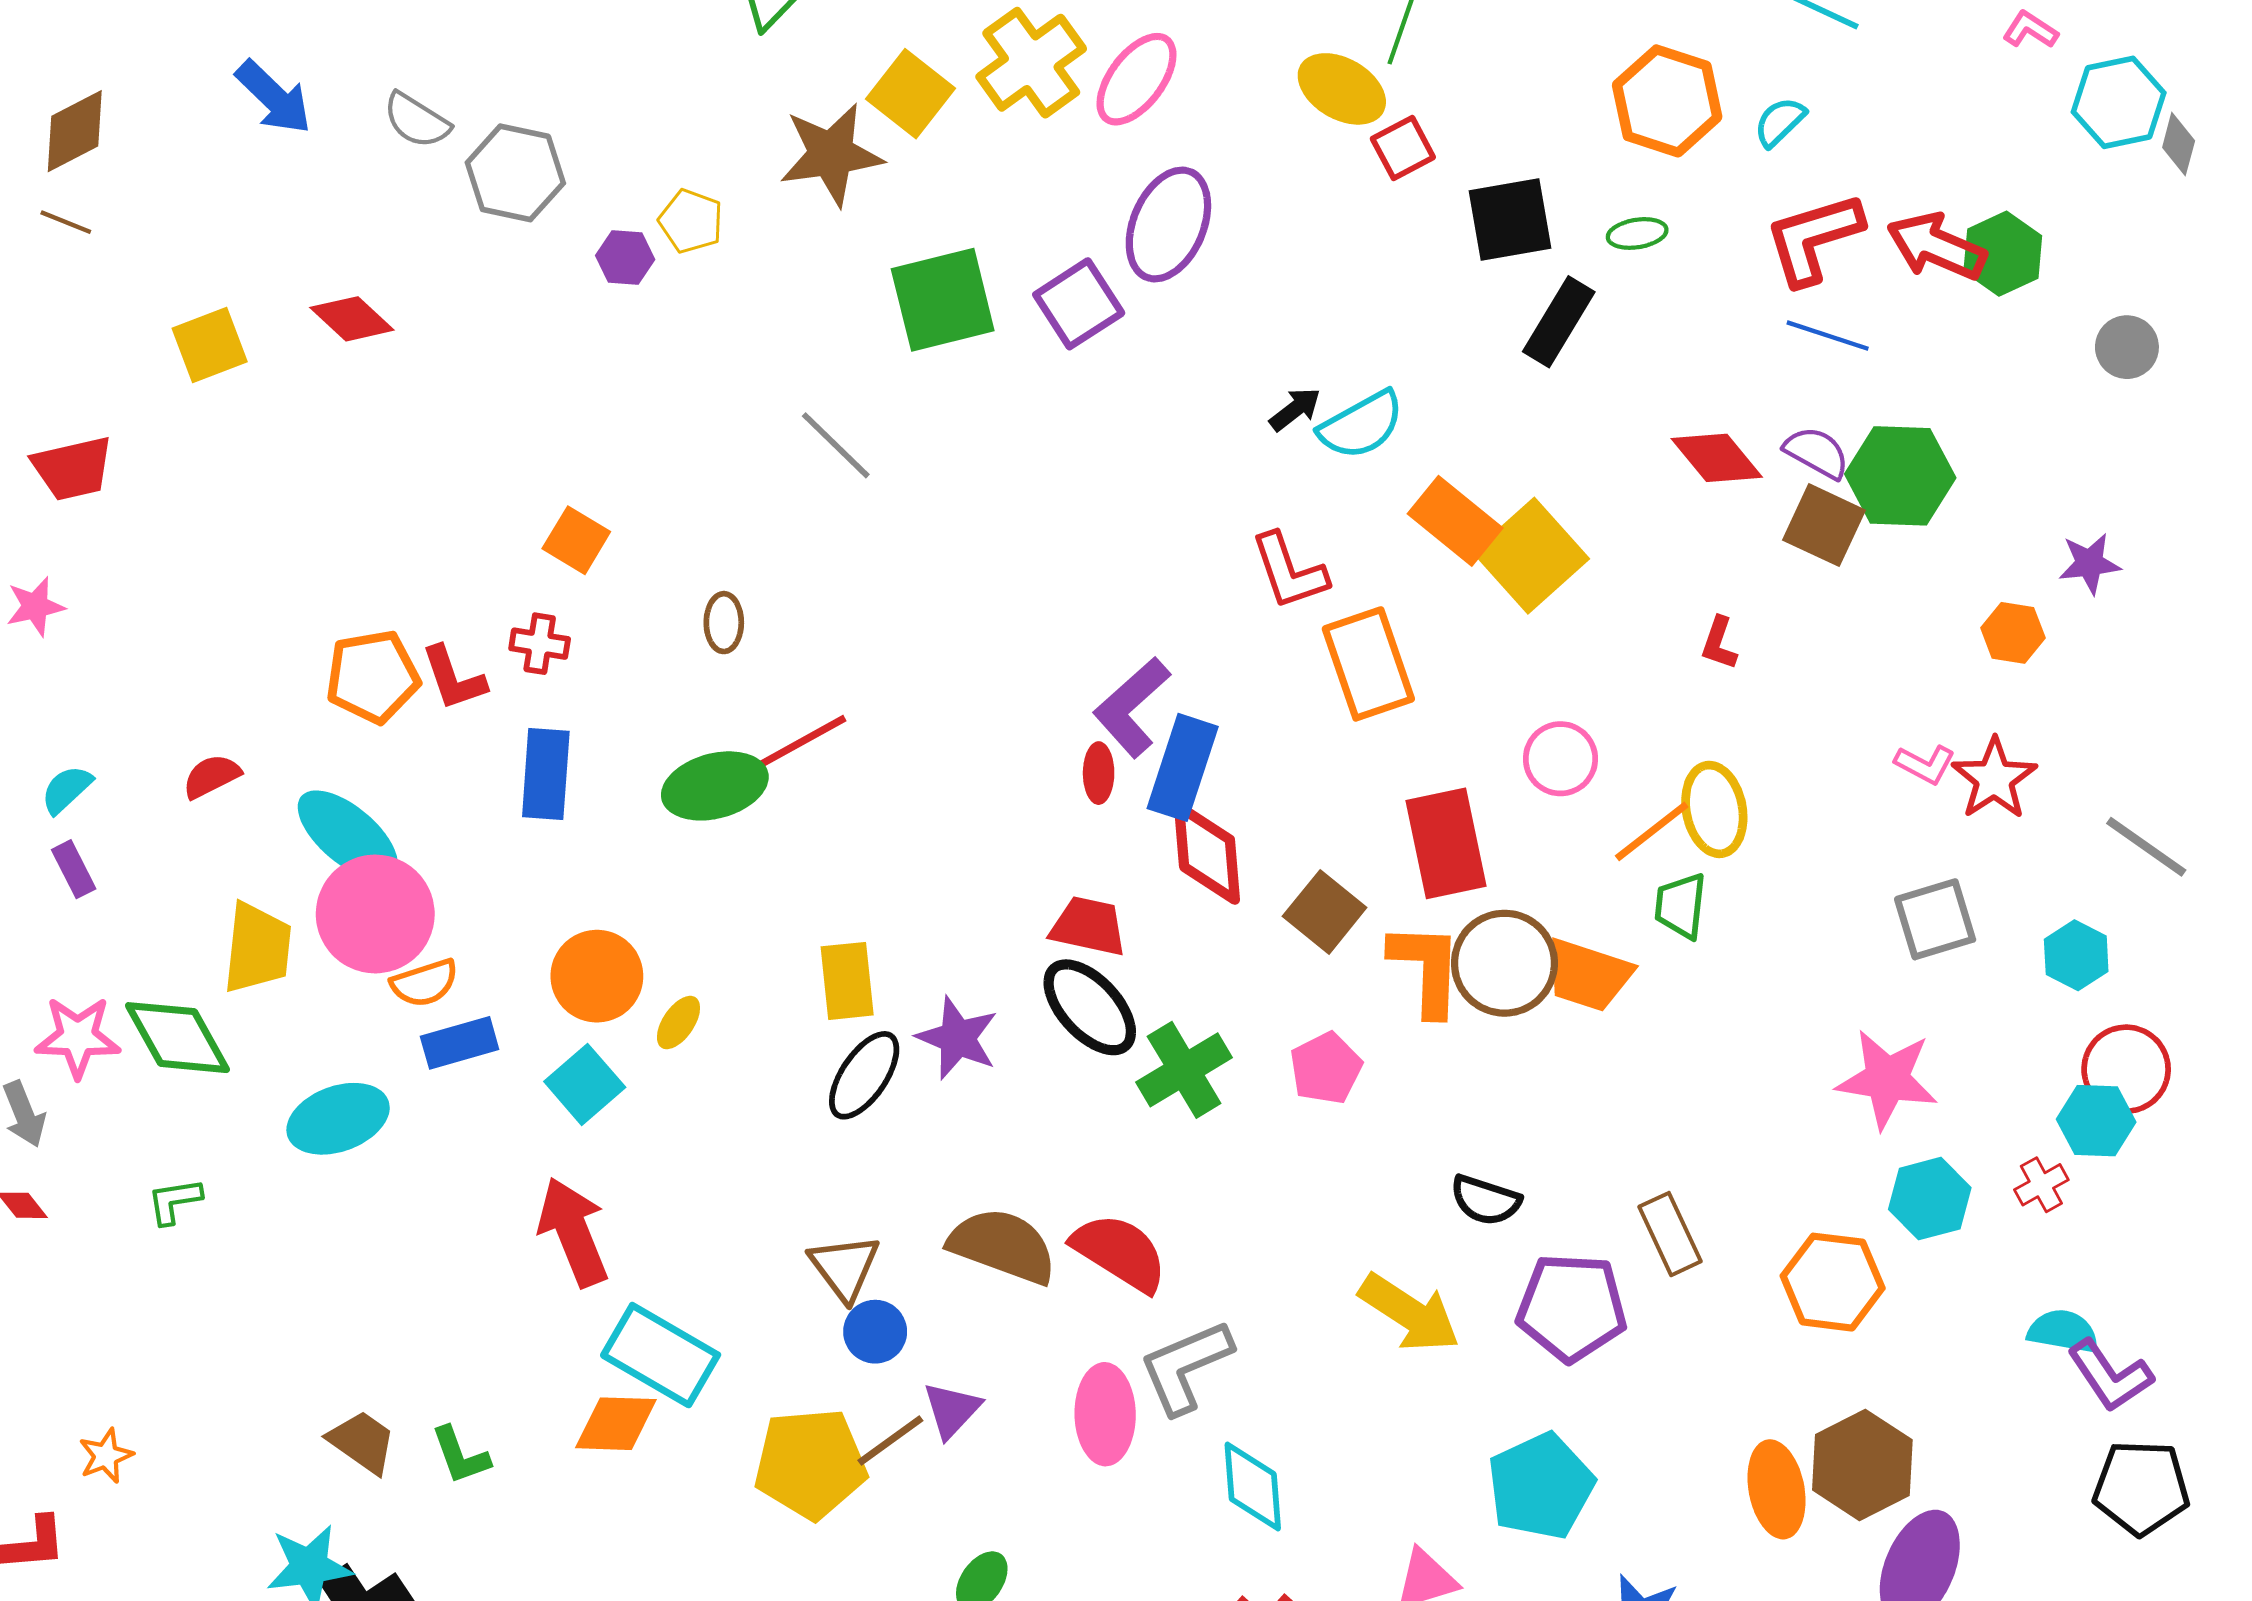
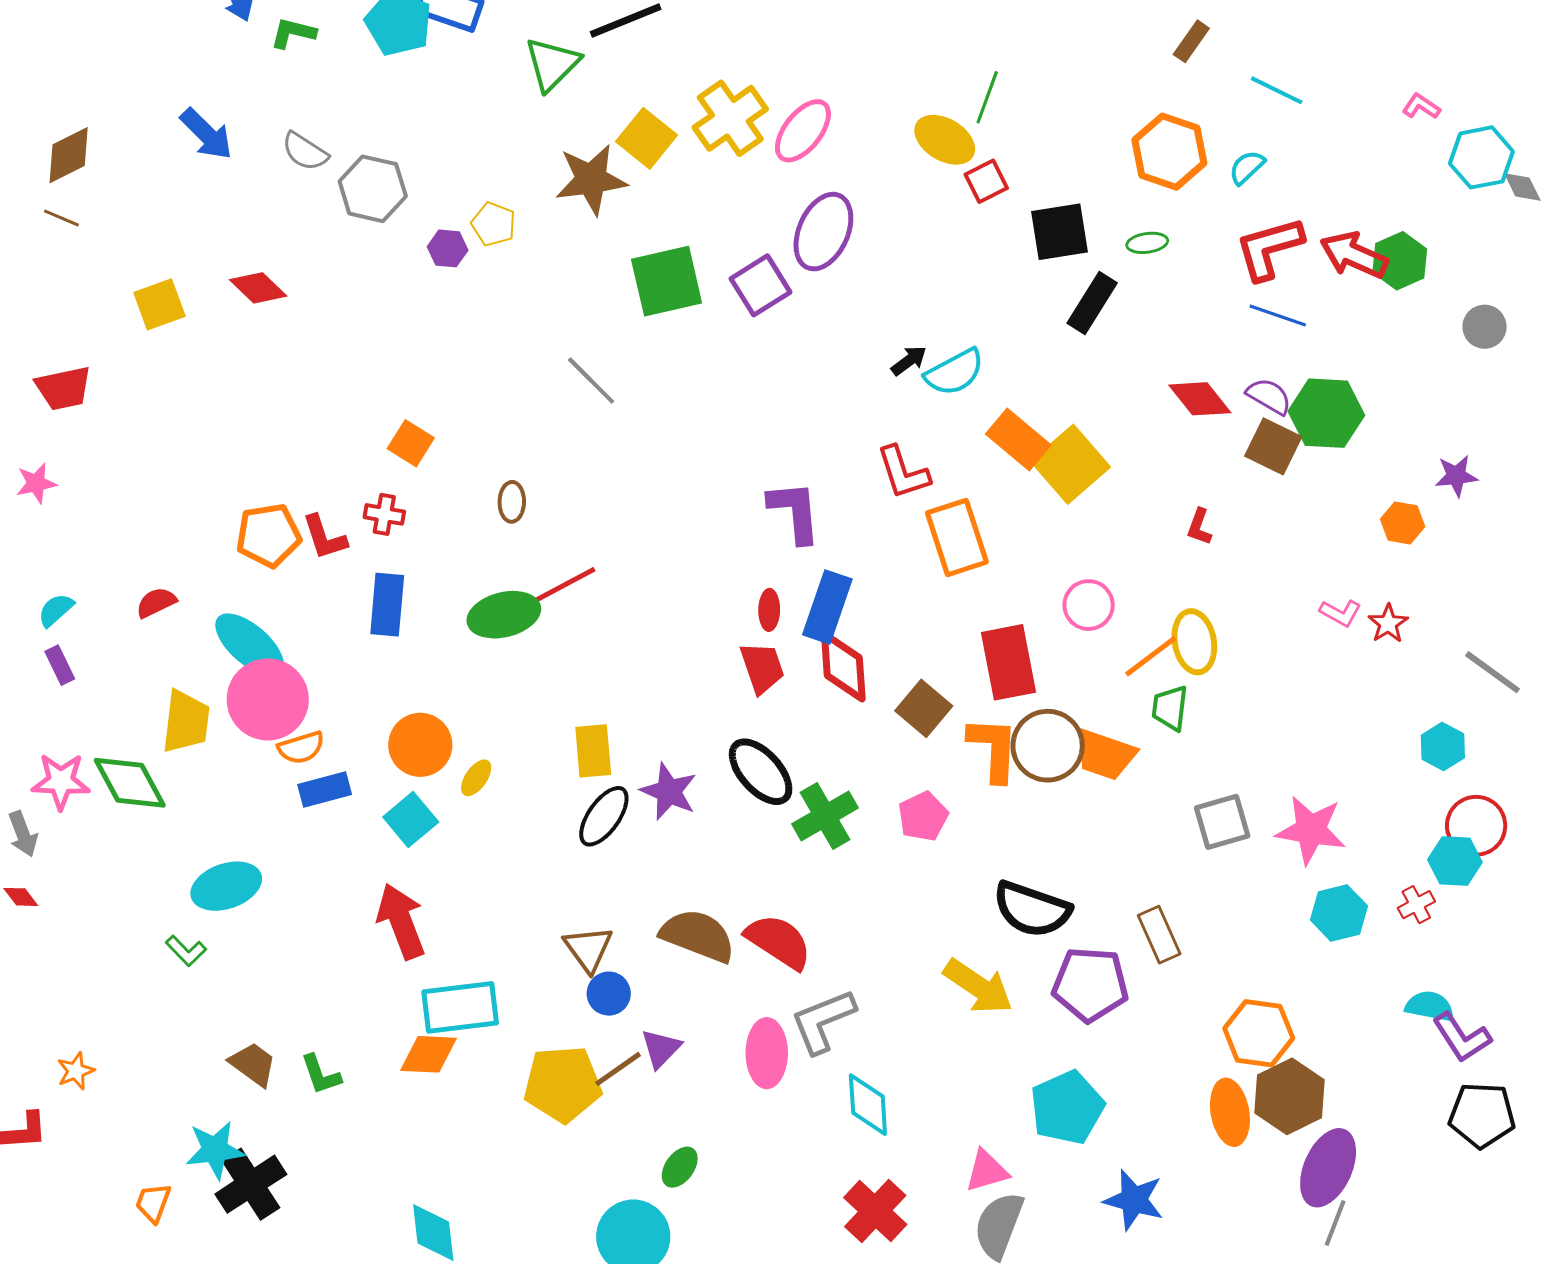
gray diamond: (2179, 144) -> (1522, 187), turned -42
purple L-shape: (1132, 707) -> (795, 512), moved, turned 126
red star: (1994, 779) -> (1388, 624), size x0.7
gray square: (1935, 919) -> (1222, 822), moved
red trapezoid: (1088, 926) -> (762, 668), moved, turned 58
cyan ellipse: (338, 1119) -> (226, 886), moved
black semicircle: (1485, 1200) -> (1032, 909), size x1.6
green L-shape: (174, 1201) -> (186, 951), moved, turned -126
orange hexagon: (1833, 1282) -> (1259, 1033), moved
cyan rectangle: (661, 1355) -> (460, 1007), turned -38

